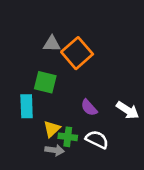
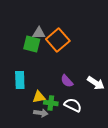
green square: (45, 82) -> (32, 44), moved
yellow triangle: (52, 129) -> (39, 97), turned 32

